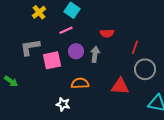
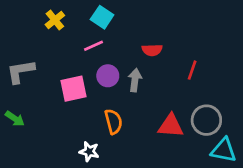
gray L-shape: (30, 47) -> (21, 71), moved
gray circle: (145, 69) -> (206, 120), moved
orange semicircle: (80, 83) -> (113, 122), turned 78

